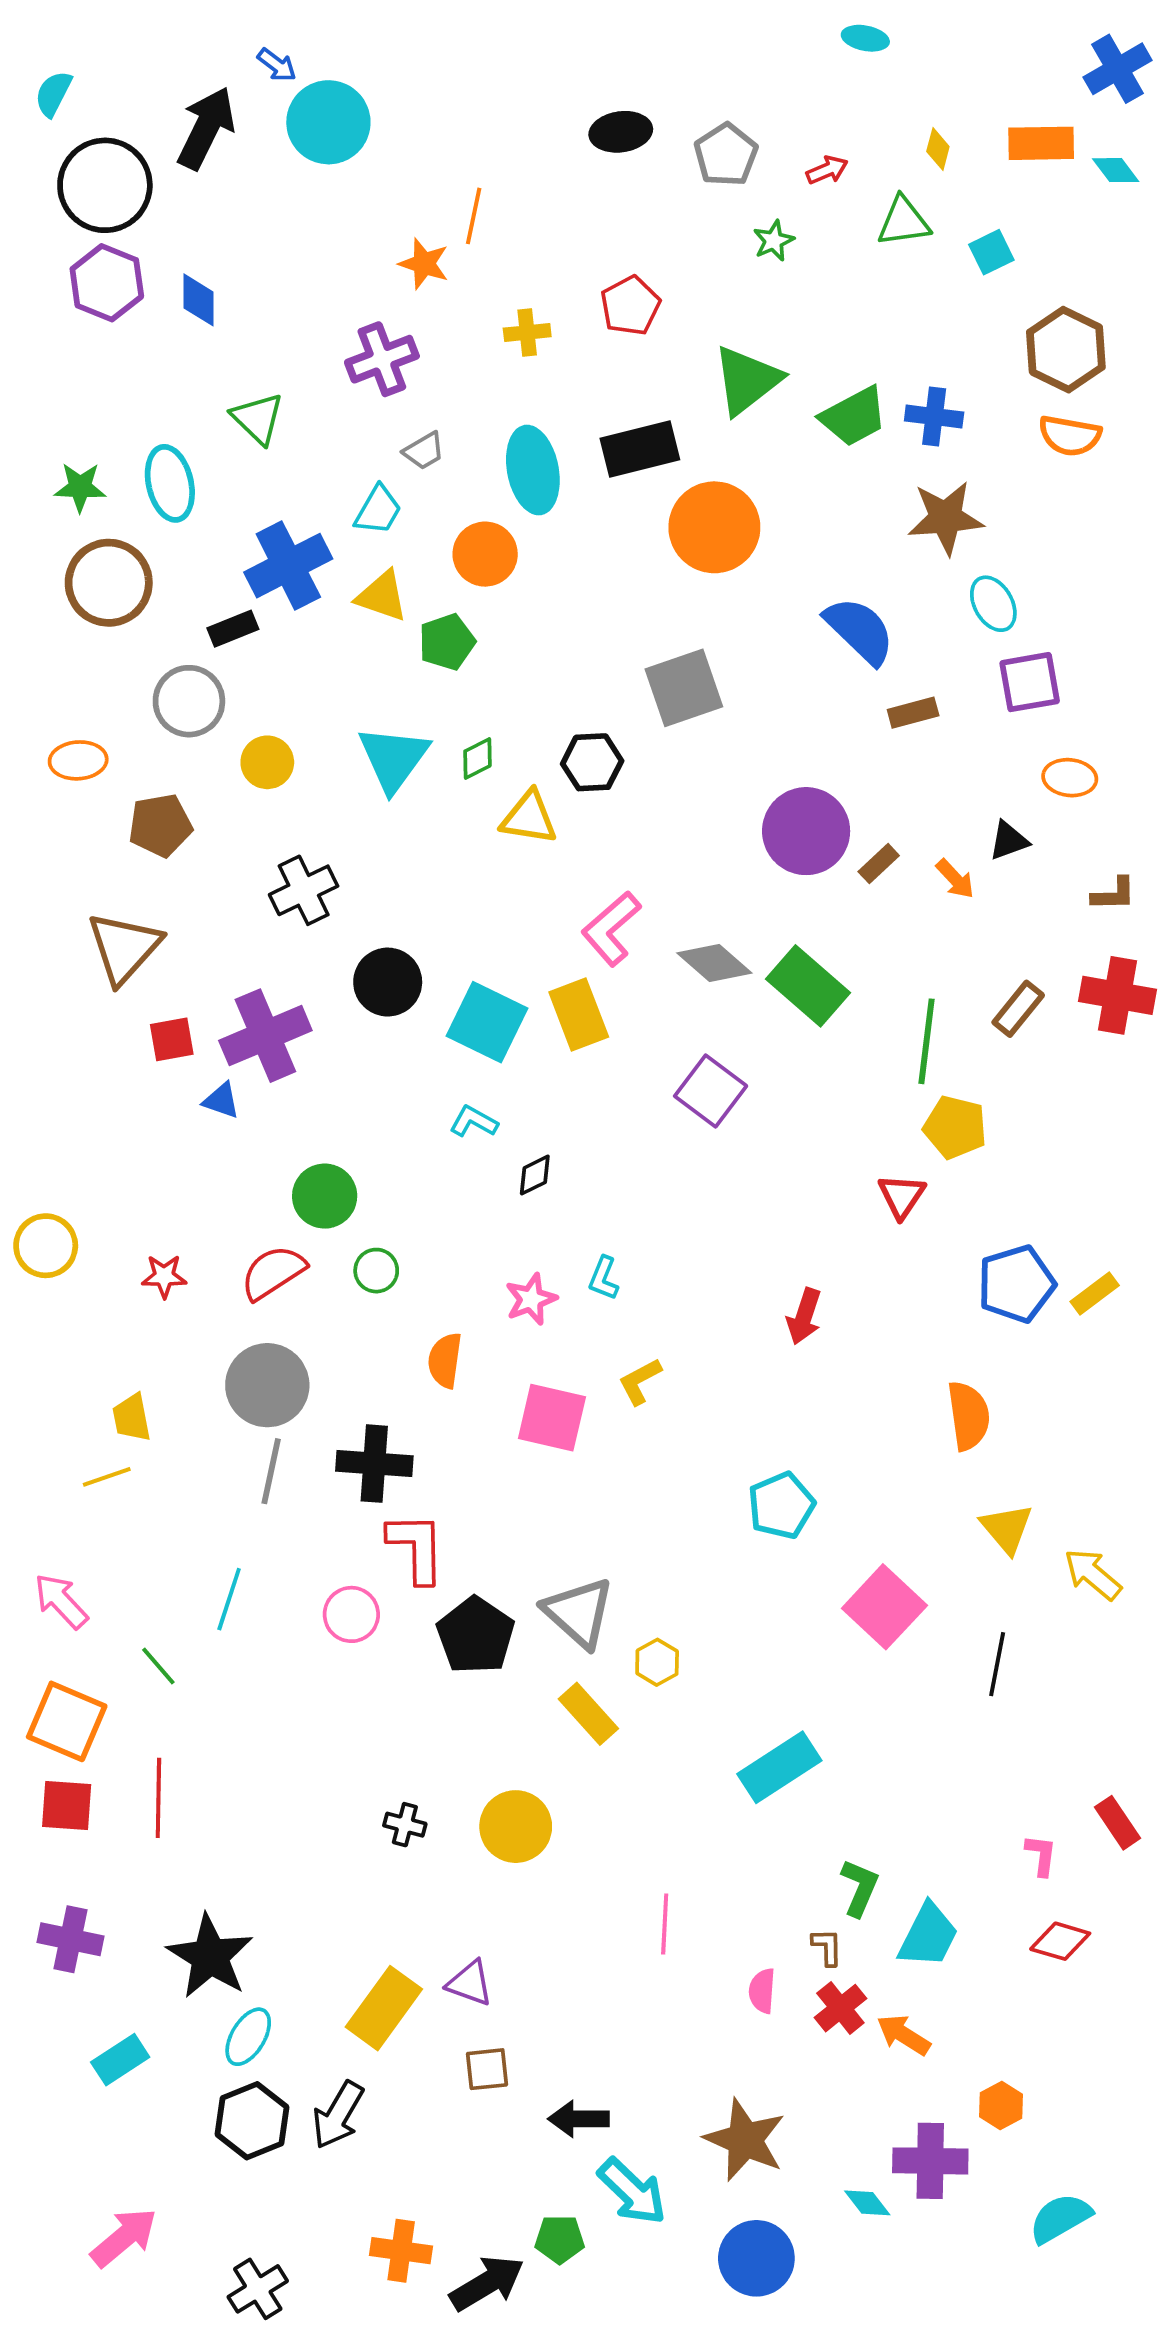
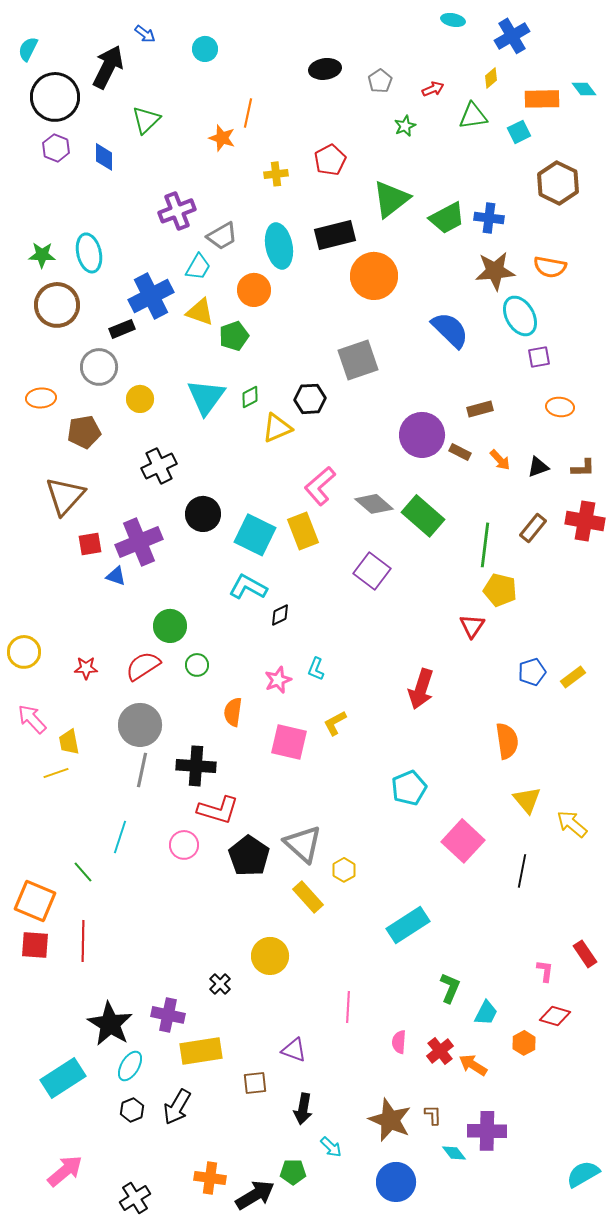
blue cross: (1118, 69) -> (512, 36), moved
cyan circle: (328, 122) -> (205, 49), moved, size x0.6
orange rectangle: (1041, 143) -> (542, 99), moved
yellow diamond: (938, 149) -> (491, 78), turned 35
gray pentagon: (726, 155) -> (380, 81), size x0.7
purple hexagon: (107, 283) -> (56, 148), size x0.7
purple cross: (382, 359) -> (177, 211), moved
green triangle: (258, 418) -> (146, 120), moved, turned 32
orange semicircle: (1070, 436) -> (550, 267), moved
gray trapezoid: (424, 451) -> (222, 236), size x1.4
cyan ellipse: (993, 604) -> (520, 316), size x1.4
purple square: (1030, 682) -> (539, 357), size x0.7
brown rectangle: (913, 713) -> (480, 409), moved
yellow triangle: (529, 818) -> (277, 428), turned -32
black triangle: (1009, 841) -> (538, 467), moved
brown rectangle: (879, 864) -> (460, 452), turned 70
cyan L-shape: (474, 1122) -> (248, 587), size x1.5
blue pentagon: (1016, 1284) -> (532, 672), size x0.7
red arrow: (804, 1316) -> (421, 689), size x1.4
red L-shape: (416, 1548) -> (218, 810), turned 108
pink arrow: (61, 1601) -> (32, 719), moved
black cross: (405, 1825) -> (220, 984), moved, turned 30
cyan trapezoid: (928, 1935) -> (486, 1013), size x0.7
purple cross: (71, 1939) -> (168, 1015), moved
brown L-shape: (827, 1947) -> (433, 1115), moved
purple triangle: (470, 1983) -> (294, 1050), moved
yellow rectangle: (384, 2008) -> (201, 1051), turned 45
cyan rectangle: (120, 2060) -> (63, 1078), size x1.5
orange hexagon: (1001, 2105) -> (524, 1043), moved
black arrow: (579, 2119) -> (303, 1109), turned -80
black hexagon: (252, 2121) -> (132, 1110), size x0.6
cyan arrow: (632, 2191) -> (331, 1147), size x0.6
cyan semicircle: (1060, 2218) -> (583, 1174), moved

